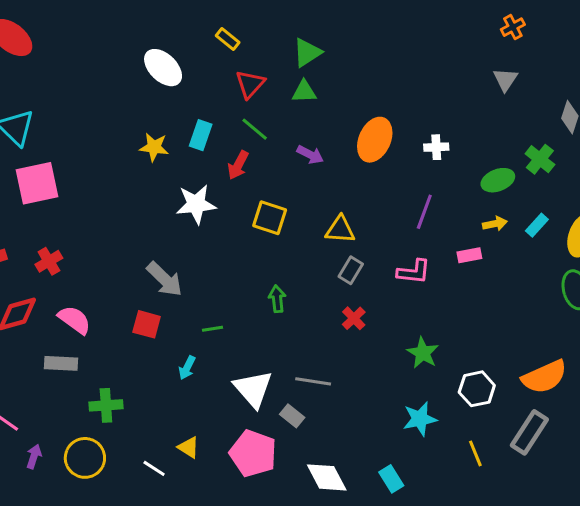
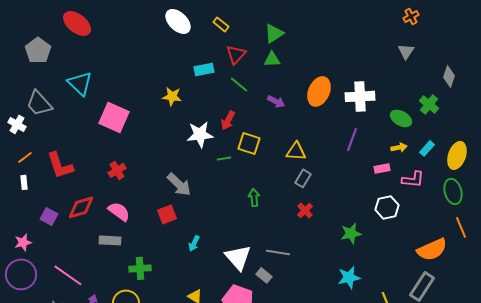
white ellipse: (163, 68) -> (178, 21), moved
cyan rectangle: (201, 135) -> (204, 69), moved, turned 60
white cross: (436, 147) -> (360, 96), size x1.8
red arrow: (238, 165) -> (228, 120), moved
green ellipse: (498, 180) -> (401, 118), turned 50
pink square: (37, 183) -> (114, 117), moved, turned 36
red cross: (49, 261) -> (117, 170), moved
pink L-shape: (414, 272) -> (413, 179), moved
red square: (147, 324) -> (167, 214), turned -36
green line: (213, 329) -> (224, 158), moved
green star: (423, 353) -> (351, 233), turned 30
white hexagon: (477, 389) -> (387, 207), moved

